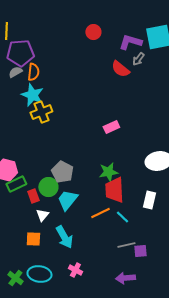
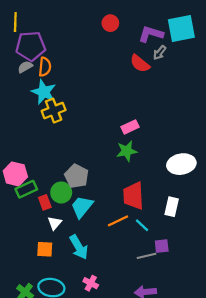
green star: (108, 172) -> (127, 151), moved
purple square: (140, 251) -> (162, 246), moved

